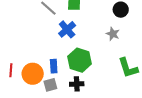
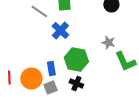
gray star: (113, 34) -> (108, 42), moved
black cross: (77, 84) -> (76, 84), turned 32

